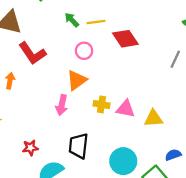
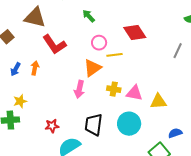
yellow line: (96, 22) -> (114, 55), moved
cyan circle: (123, 161) -> (129, 124), moved

